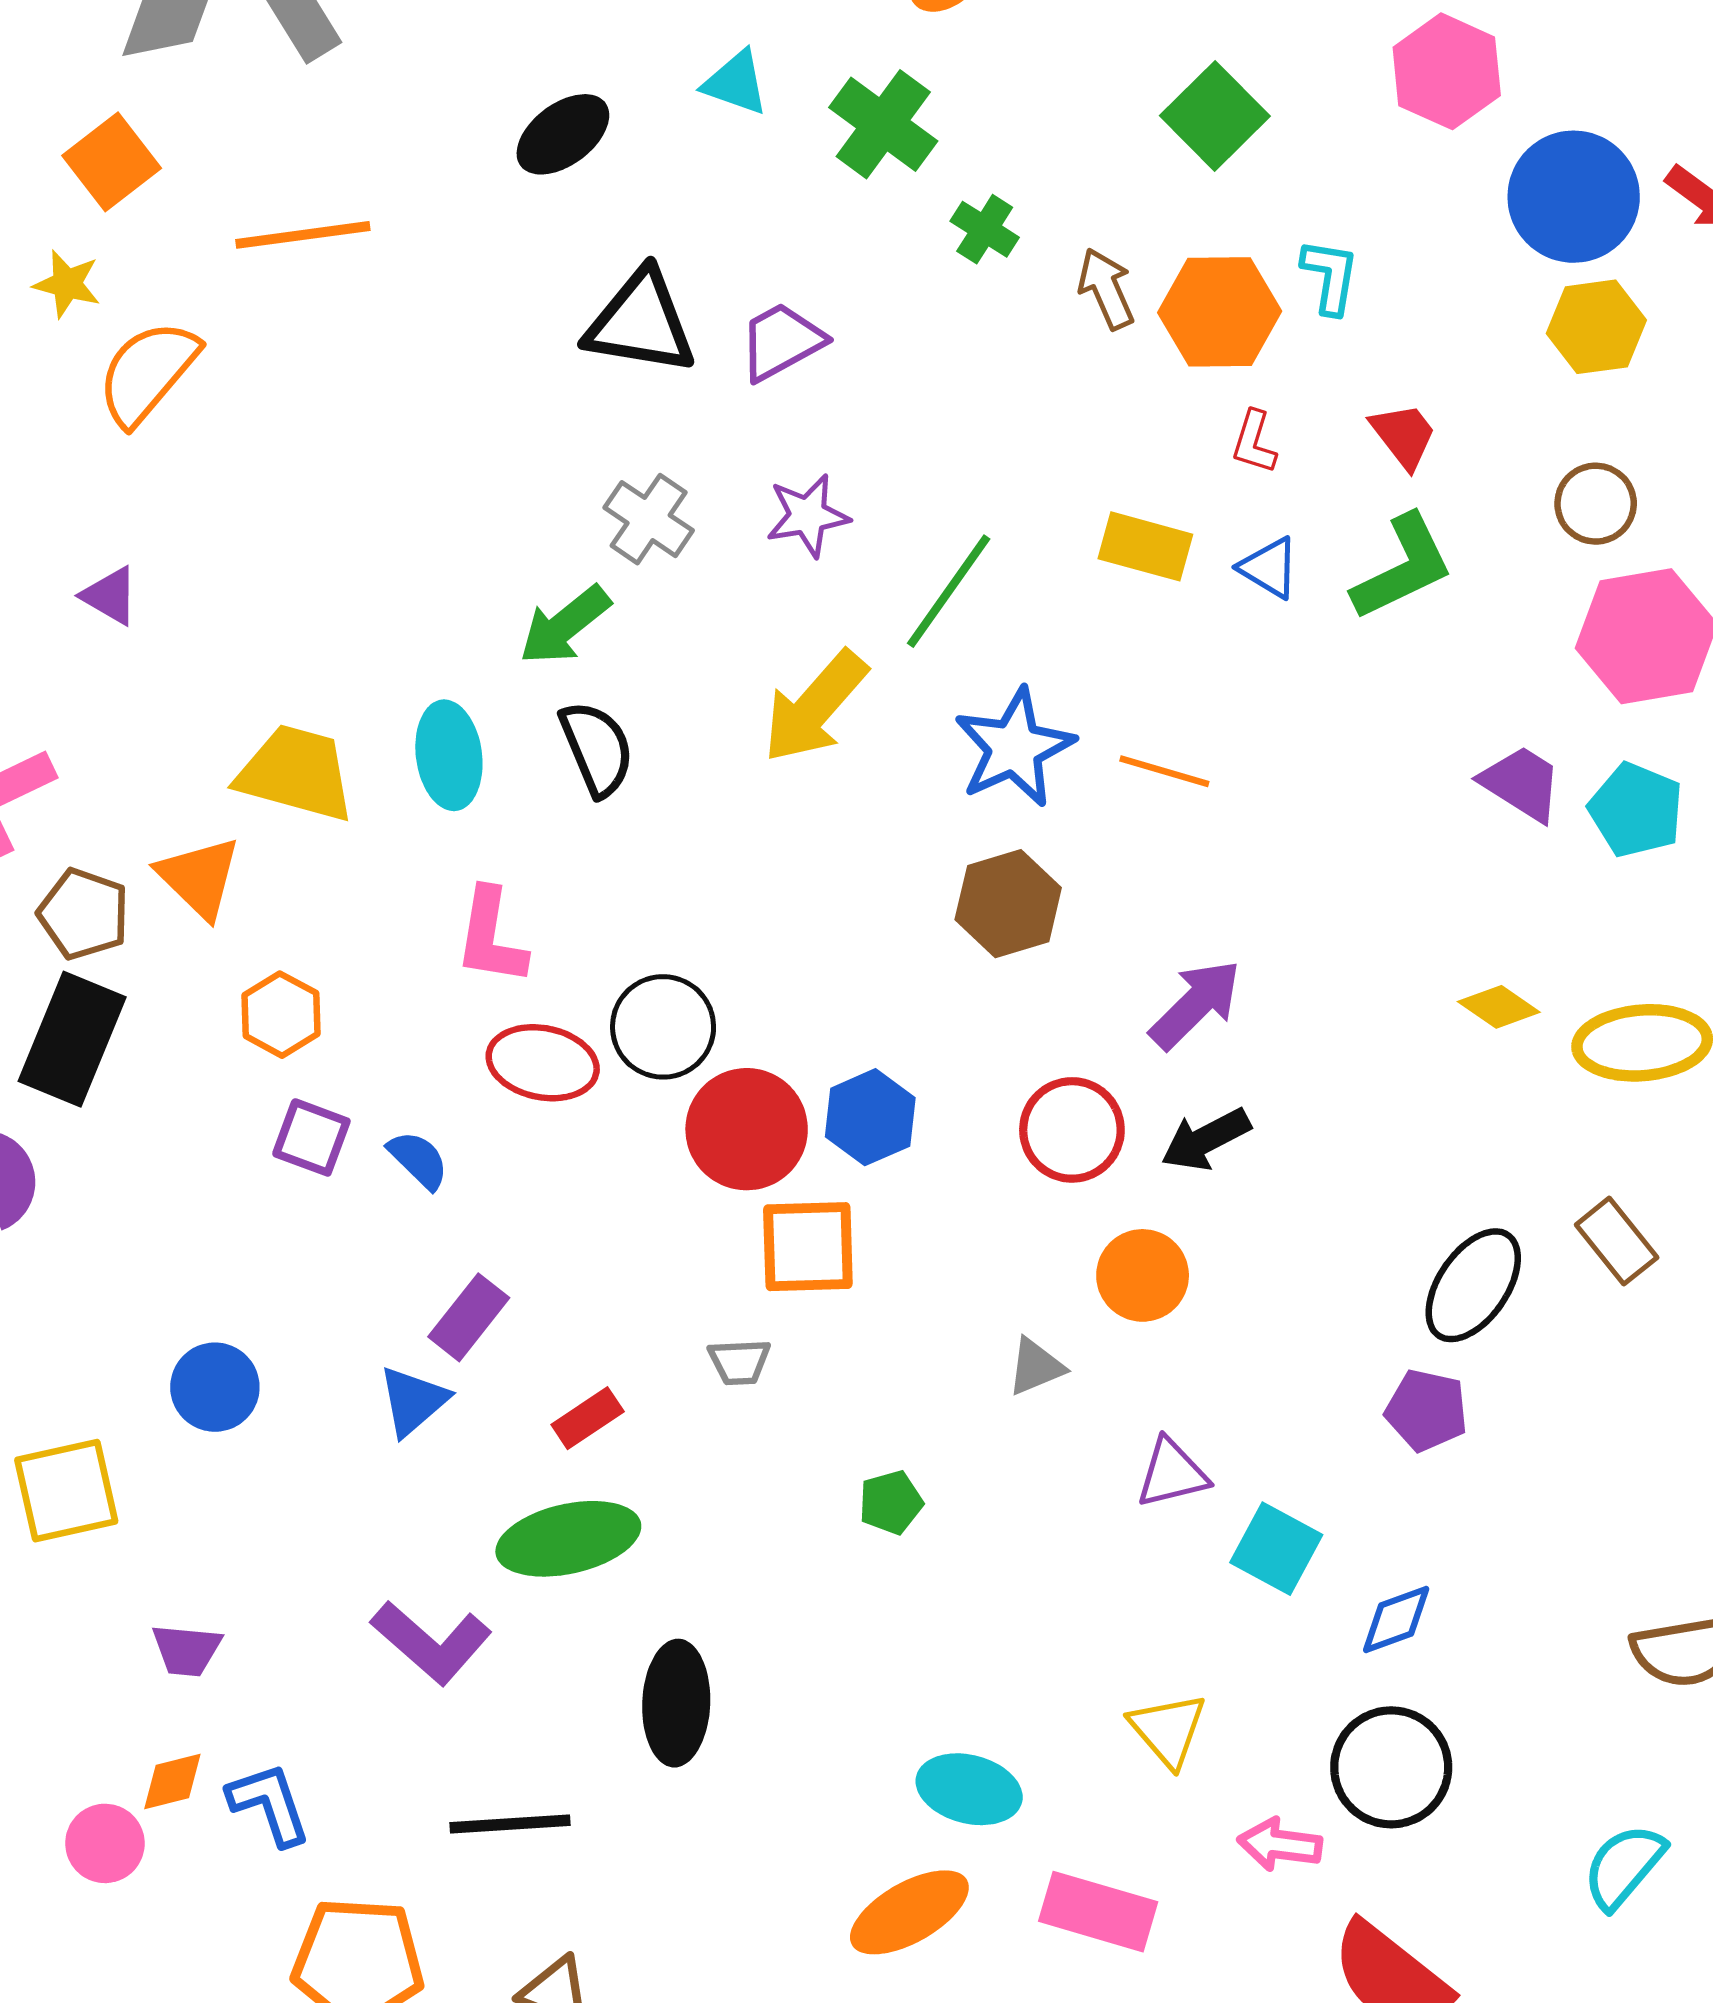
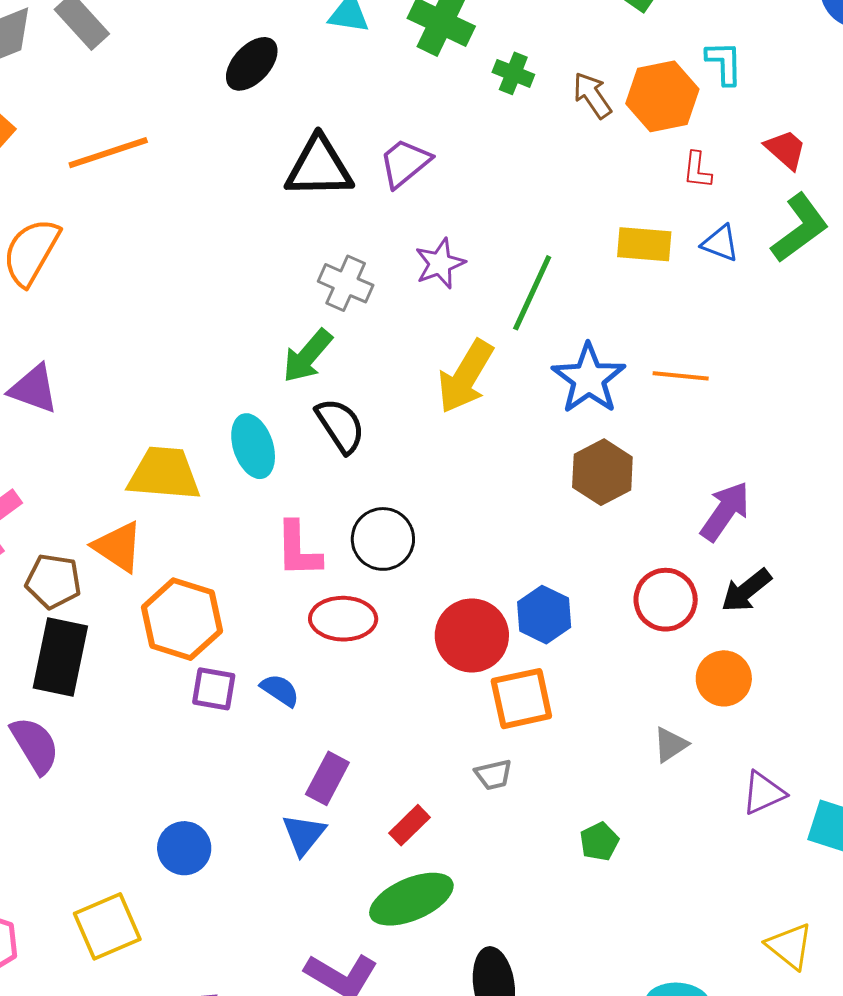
purple triangle: (110, 596) -> (34, 389), size x1.4
orange hexagon: (281, 1015) -> (182, 619), size x1.6
black circle: (663, 1027) -> (383, 539), moved

